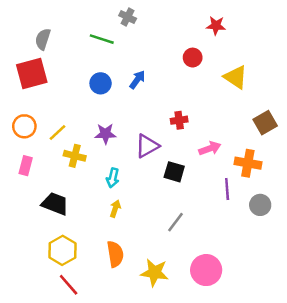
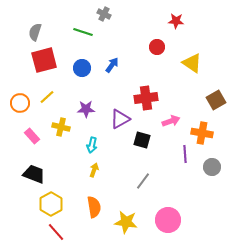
red square: (32, 74) -> (44, 60), moved
red cross: (179, 120) -> (146, 98), size x1.6
yellow line: (58, 132) -> (47, 97), moved
pink rectangle: (26, 166) -> (32, 136), moved, turned -56
black trapezoid: (55, 204) -> (34, 174), moved

